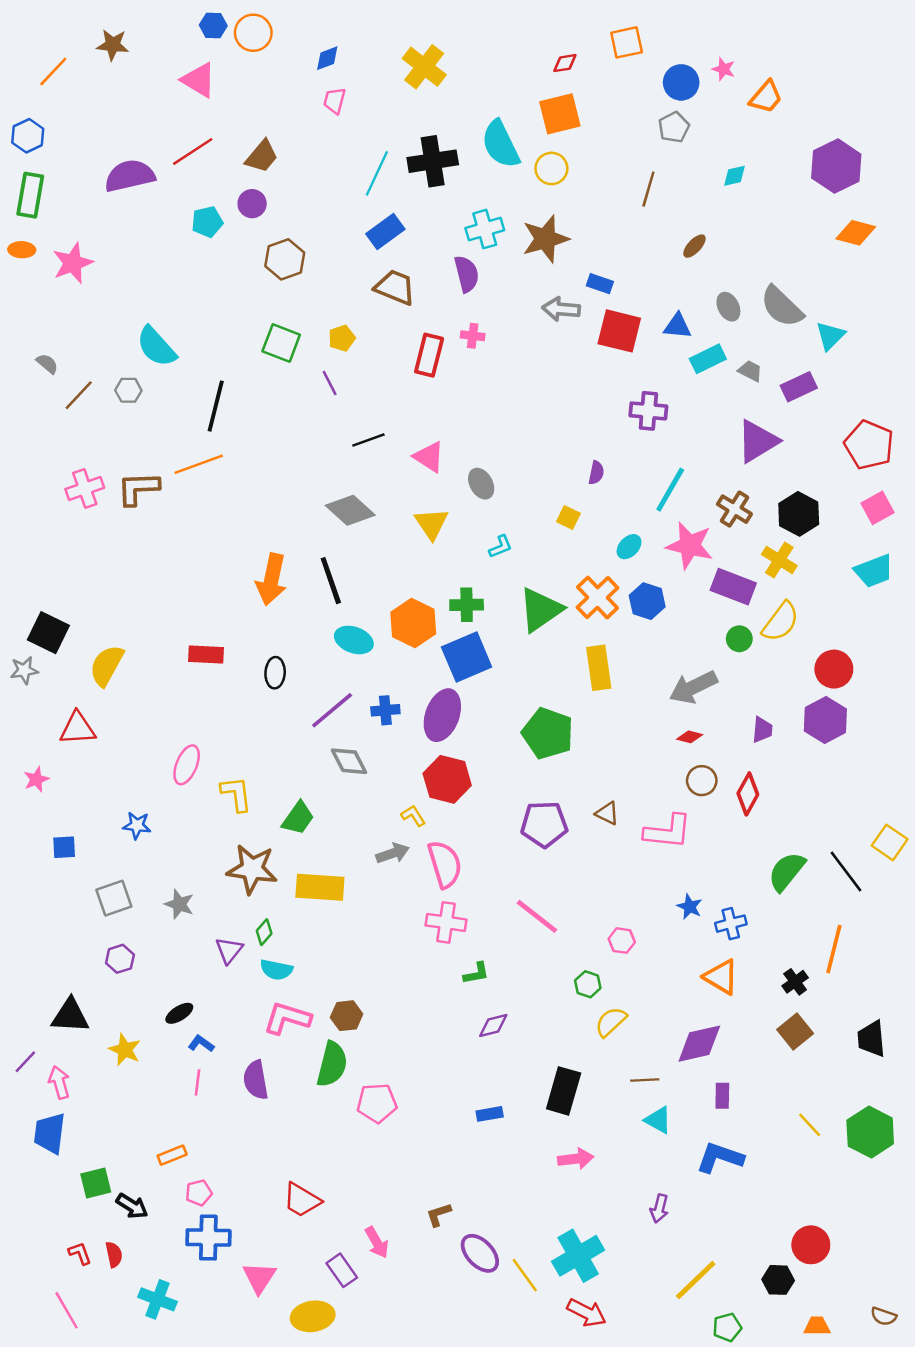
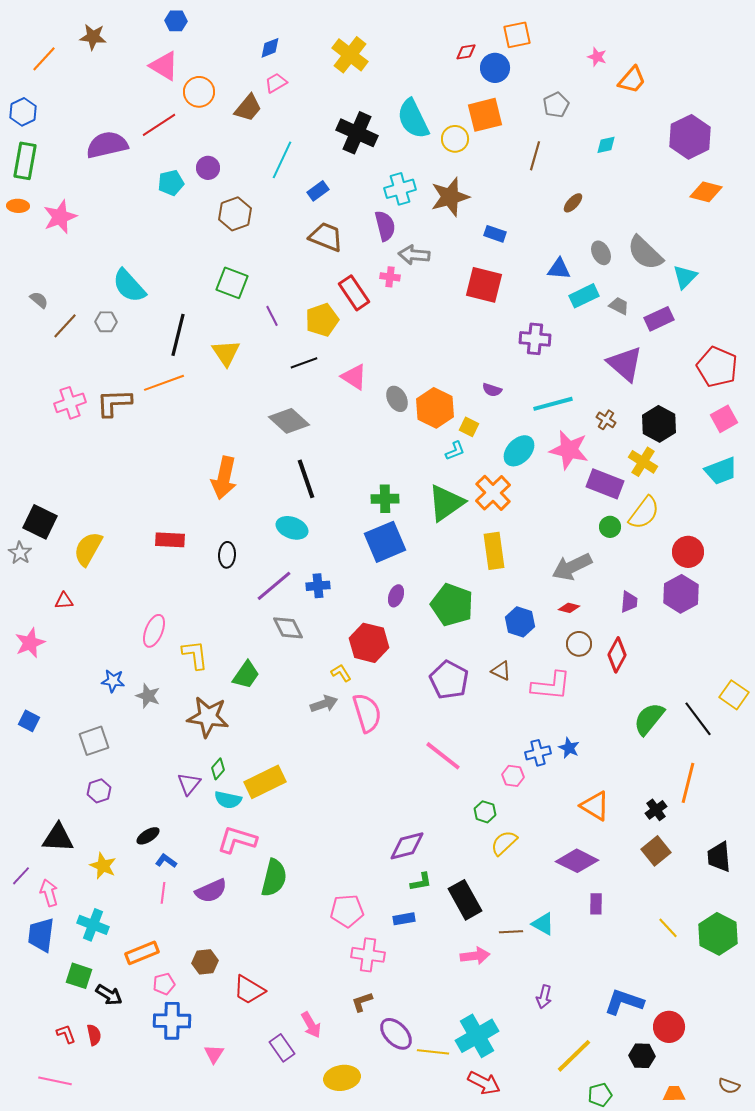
orange circle: (253, 33) -> (199, 92), moved
blue circle: (681, 82) -> (495, 68), moved
pink trapezoid: (334, 101) -> (276, 83), turned 45
orange square: (560, 114) -> (485, 115), moved
brown trapezoid: (262, 156) -> (248, 108), moved
black cross: (433, 161) -> (357, 133), turned 33
cyan line: (377, 173) -> (282, 160), moved
blue rectangle: (385, 232) -> (318, 191), size x0.7
gray arrow: (561, 309) -> (414, 255), moved
red square: (619, 331) -> (484, 285), moved
yellow pentagon: (342, 338) -> (322, 320), moved, size x1.5
red rectangle: (429, 355) -> (354, 293), turned -48
purple triangle: (757, 441) -> (625, 364), turned -48
purple semicircle: (596, 473) -> (492, 390), turned 96
cyan line: (670, 490) -> (553, 404), turned 45
brown cross: (734, 509) -> (606, 420), size x0.7
yellow triangle: (431, 524) -> (226, 353), moved
cyan L-shape: (501, 547) -> (455, 451), moved
cyan ellipse: (629, 547) -> (519, 451), size x1.5
black line: (331, 581) -> (306, 479), moved
blue hexagon: (647, 601) -> (520, 622), moved
orange hexagon: (413, 623) -> (435, 408), moved
gray star: (24, 670) -> (20, 553), turned -30
purple ellipse: (442, 715) -> (396, 596), moved, size x0.5
red triangle: (78, 728) -> (64, 601), size x0.6
pink star: (36, 779) -> (30, 643), size x1.4
purple pentagon: (544, 824) -> (449, 680), turned 30
blue square: (64, 847) -> (29, 721), moved, turned 30
yellow rectangle: (320, 887) -> (265, 782), moved, turned -30
gray star: (179, 904) -> (148, 696), moved
pink cross: (446, 922) -> (368, 955), moved
blue cross: (731, 924) -> (538, 753), moved
green L-shape: (476, 973) -> (421, 882), moved
brown hexagon: (347, 1016) -> (205, 962), moved
purple diamond: (493, 1025) -> (407, 846), size x1.4
purple diamond: (699, 1044) -> (577, 861), turned 39
purple semicircle: (256, 1080) -> (211, 891), turned -104
brown line: (645, 1080) -> (511, 932), moved
black rectangle: (564, 1091) -> (465, 900), turned -45
pink pentagon: (377, 1103) -> (347, 911), moved
orange rectangle: (172, 1155) -> (142, 953), size x1.4
blue L-shape: (720, 1158) -> (624, 1002), moved
green square: (96, 1183) -> (79, 976), turned 32
yellow line: (525, 1275) -> (433, 1052), turned -48
pink triangle: (259, 1278) -> (214, 1054), size x0.7
cyan cross: (158, 1299) -> (93, 925), moved
pink line: (67, 1310) -> (55, 1081), turned -48
yellow ellipse: (313, 1316) -> (342, 1078), moved

